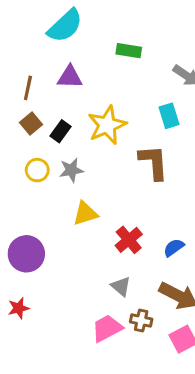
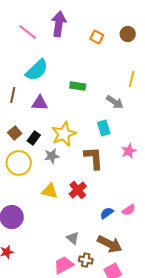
brown line: (28, 88) -> (13, 95), moved
yellow circle: (37, 170) -> (19, 163), size x1.6
gray star: (71, 170) -> (52, 156), moved
yellow triangle: (85, 213) -> (50, 191), turned 30
red cross: (129, 240) -> (78, 190), moved

